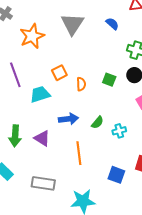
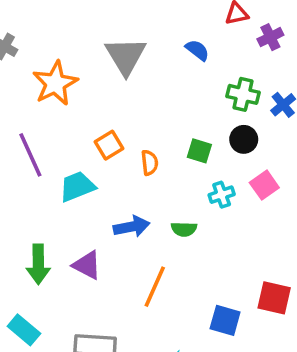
green semicircle: (97, 122) -> (184, 229), turned 56
cyan cross: (119, 131) -> (222, 195), moved
orange line: (79, 153) -> (155, 287), turned 35

